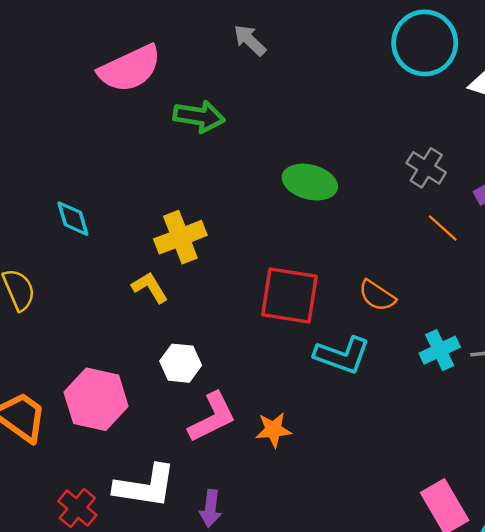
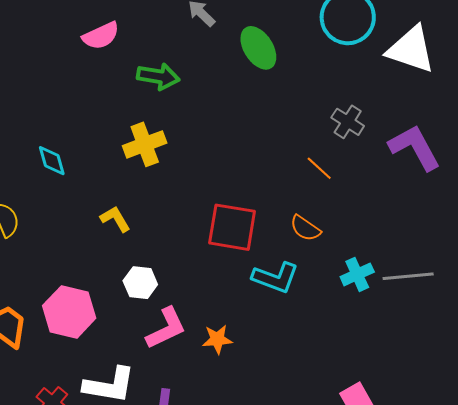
pink semicircle: (130, 69) -> (101, 36), size x0.7
green ellipse: (310, 182) -> (258, 48), moved, turned 42
orange line: (443, 228) -> (319, 168), moved
yellow cross: (180, 237) -> (145, 144), moved

